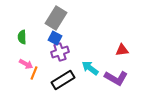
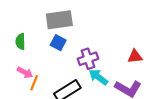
gray rectangle: (56, 18) -> (59, 20), turned 50
purple cross: (60, 52) -> (88, 59), moved

